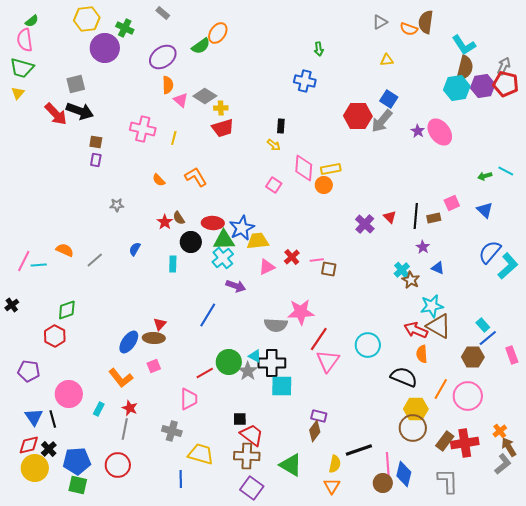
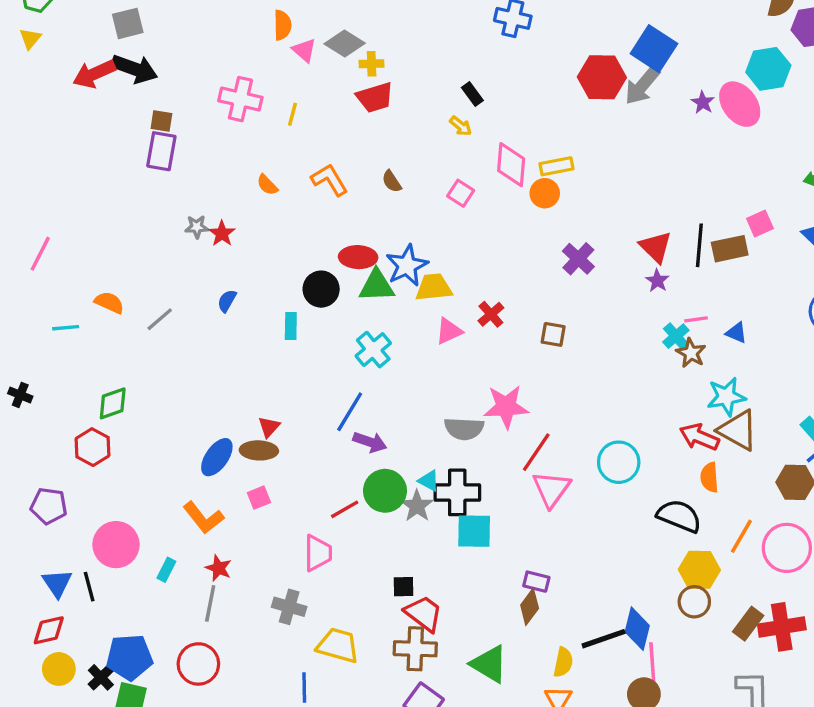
cyan hexagon: (457, 88) -> (768, 69), moved
blue square: (389, 99) -> (654, 49), size x1.5
red arrow: (56, 114) -> (94, 74), turned 110
black rectangle: (281, 126) -> (472, 94), turned -40
purple rectangle: (96, 160) -> (161, 151), size x1.6
red triangle: (390, 217) -> (656, 247), size x1.5
brown semicircle: (179, 218) -> (392, 181), moved
brown rectangle: (434, 218) -> (730, 249), size x1.5
red star: (165, 222) -> (222, 234), moved
purple cross: (365, 224) -> (578, 259), moved
purple star: (423, 247) -> (657, 281), moved
cyan cross: (223, 258) -> (373, 350), moved
pink line: (317, 260) -> (696, 319), moved
pink line: (24, 261) -> (40, 254), moved
purple arrow: (236, 286) -> (370, 442), moved
black cross: (12, 305) -> (20, 395), turned -32
brown circle: (413, 428) -> (694, 602), size x0.7
black cross: (49, 449) -> (101, 677), moved
yellow circle: (35, 468) -> (59, 669), size x0.7
blue diamond: (404, 474) -> (637, 629), moved

